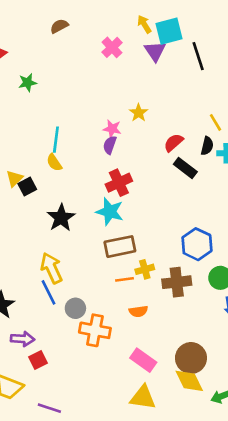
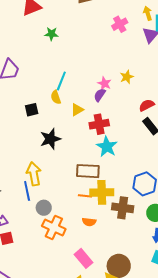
yellow triangle: (14, 178) -> (77, 110), moved
cyan star: (110, 212) -> (107, 147), moved
yellow cross: (145, 269) -> (102, 192), size x1.6

